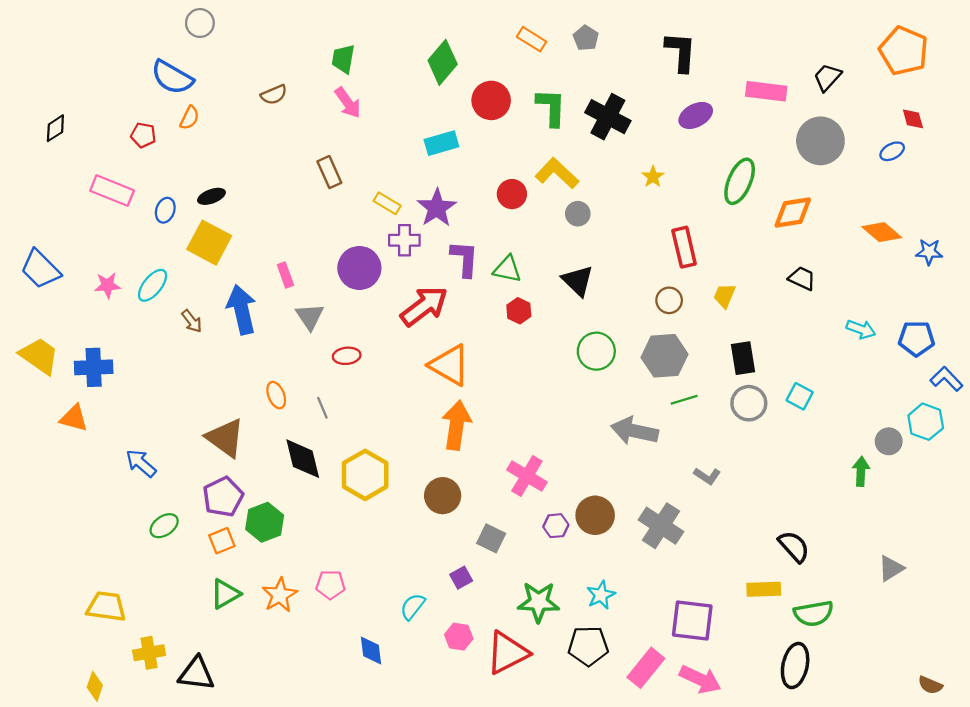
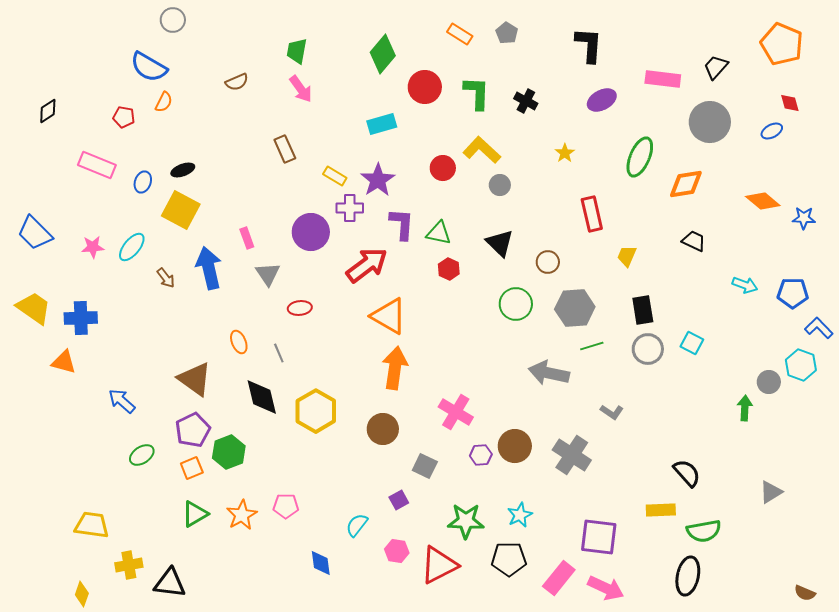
black cross: (608, 117) -> (526, 101), size x0.6
brown circle: (669, 300) -> (548, 262), moved

